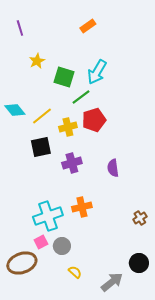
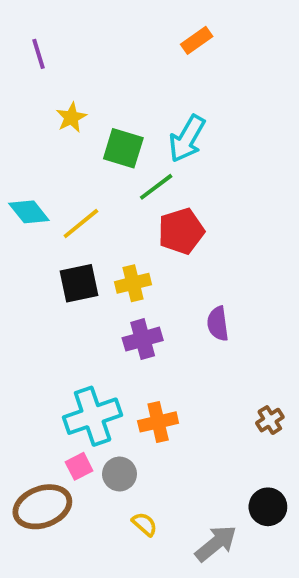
orange rectangle: (88, 26) -> (197, 40), moved
yellow cross: (68, 127) -> (133, 283), moved
purple cross: (72, 163) -> (143, 339), moved
orange cross: (82, 207) -> (158, 422), moved

